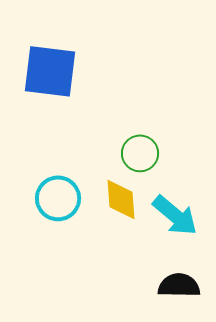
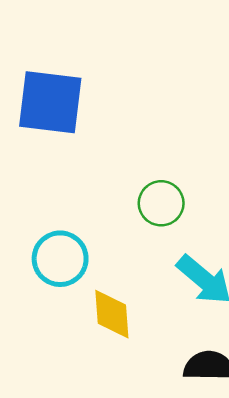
yellow diamond: (121, 199) -> (112, 314), moved

